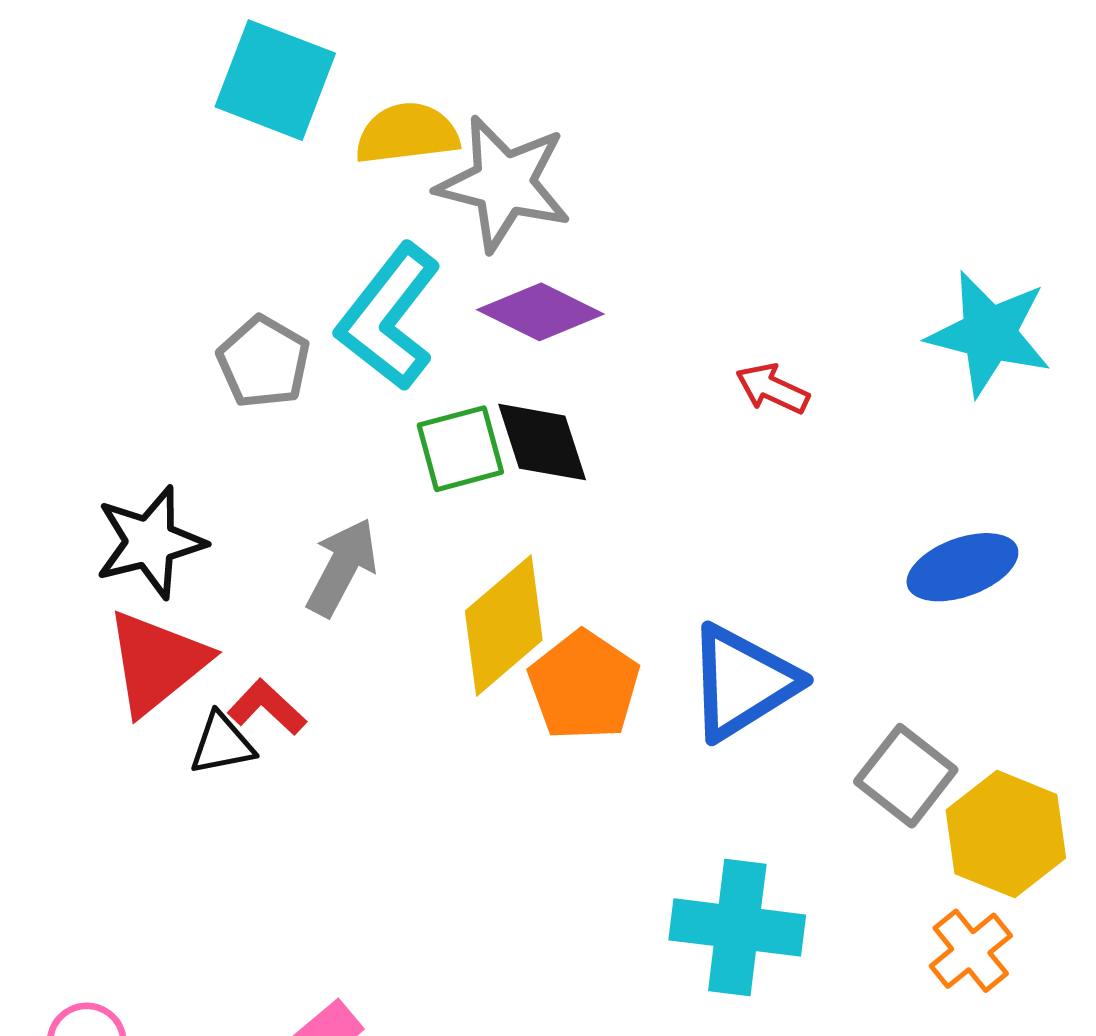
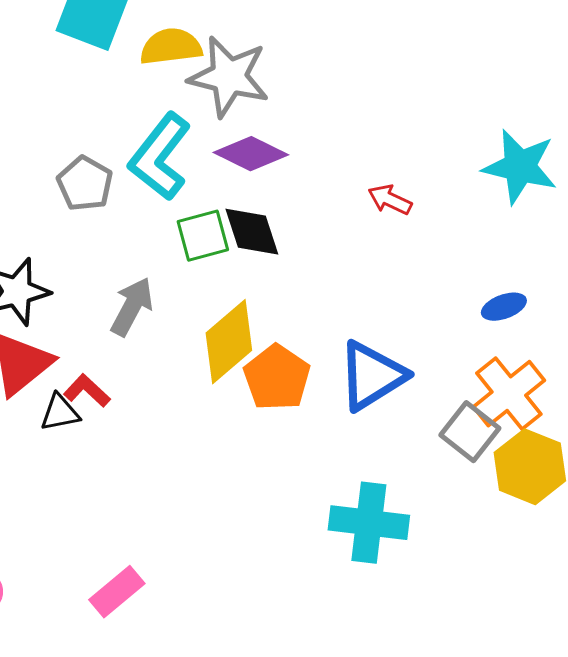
blue ellipse: (962, 567) -> (504, 307), size x0.7
orange cross: (971, 951) -> (509, 394), moved, size x1.5

